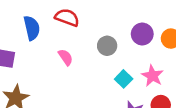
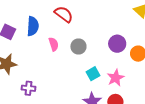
blue semicircle: (32, 28) -> (33, 26), moved
gray circle: (107, 46) -> (78, 47), moved

